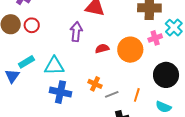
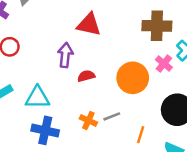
pink cross: (155, 38) -> (164, 64), turned -32
red semicircle: (102, 49) -> (86, 76), moved
gray line: (112, 94) -> (112, 116), moved

